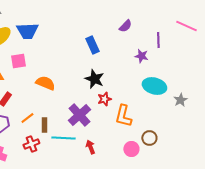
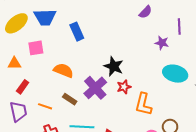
blue rectangle: (92, 45) -> (77, 32), moved
purple cross: (79, 115) -> (95, 88), moved
orange line: (27, 118) -> (45, 106), turned 56
brown rectangle: (44, 125) -> (70, 99), moved, turned -56

